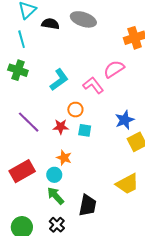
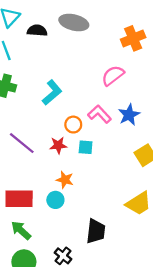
pink L-shape: (93, 85) -> (99, 114), moved
blue star: (125, 120) -> (129, 115), moved
red rectangle: (22, 171) -> (19, 199), turned 35
green arrow: (56, 196) -> (21, 230), moved

